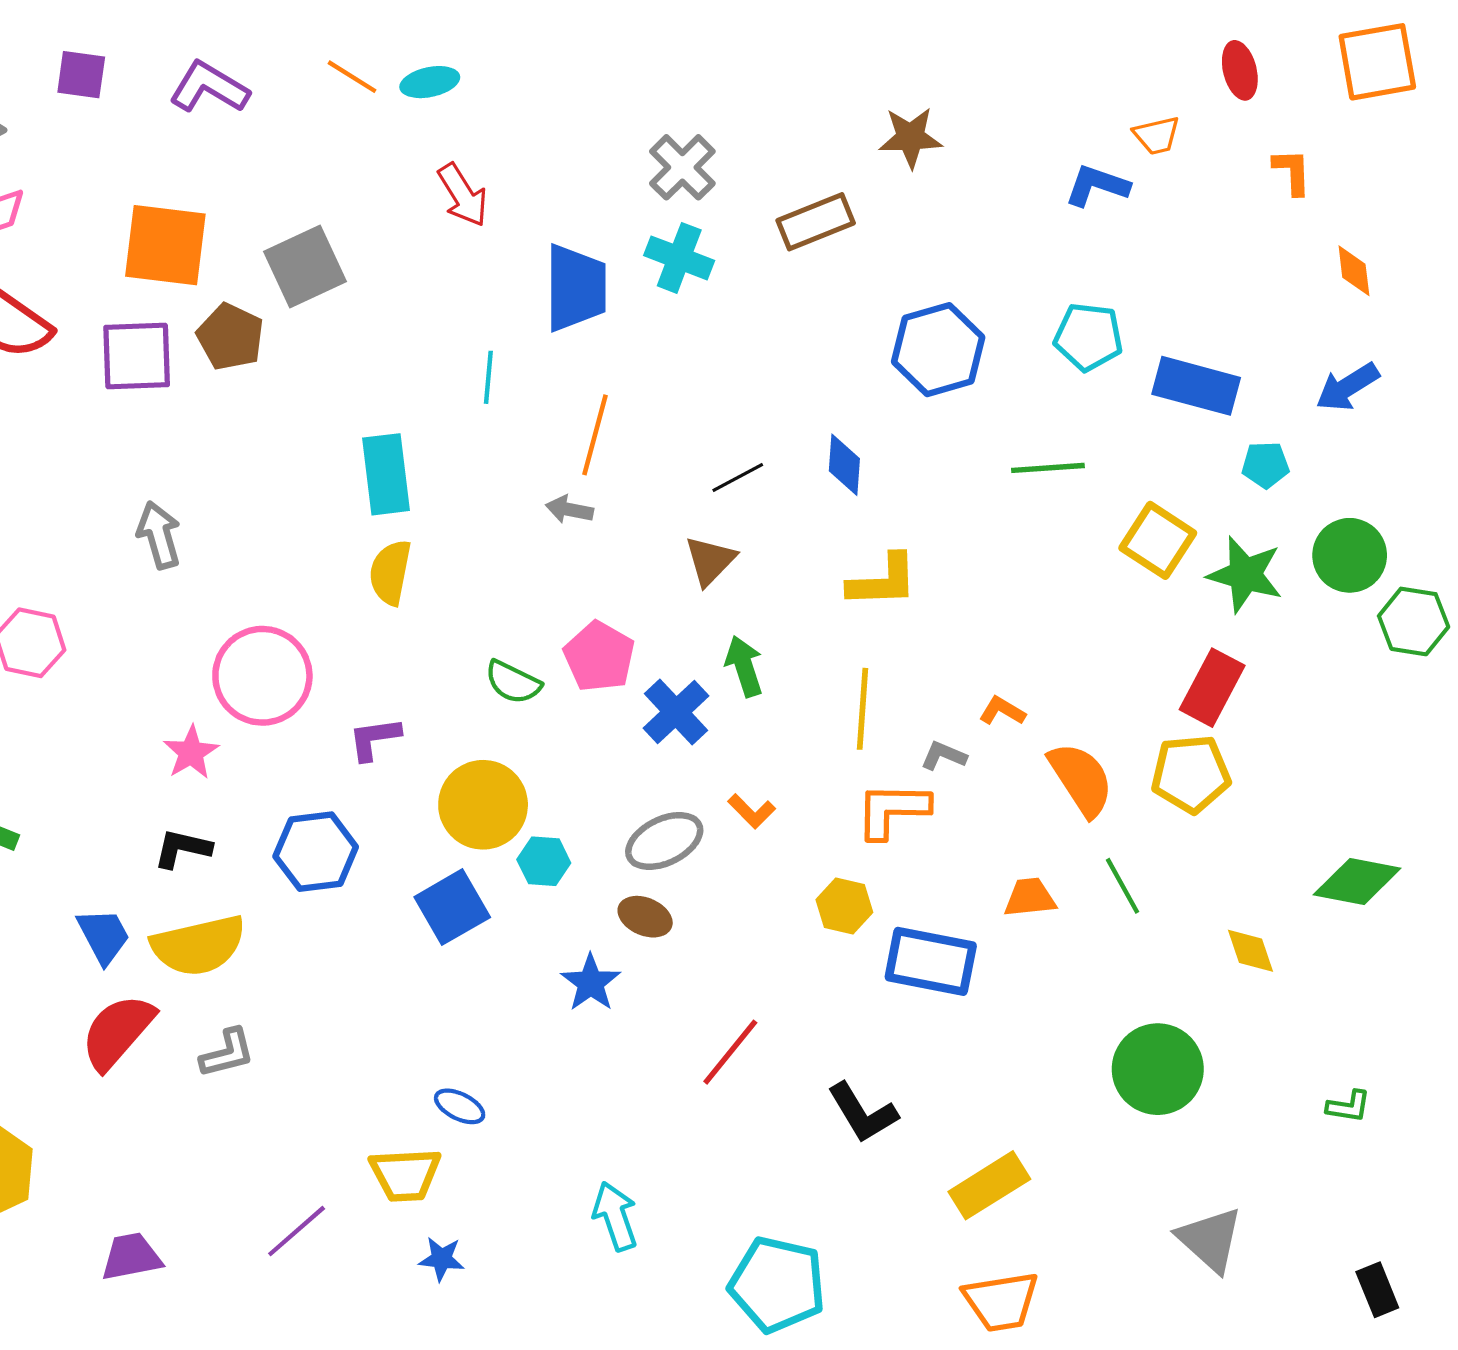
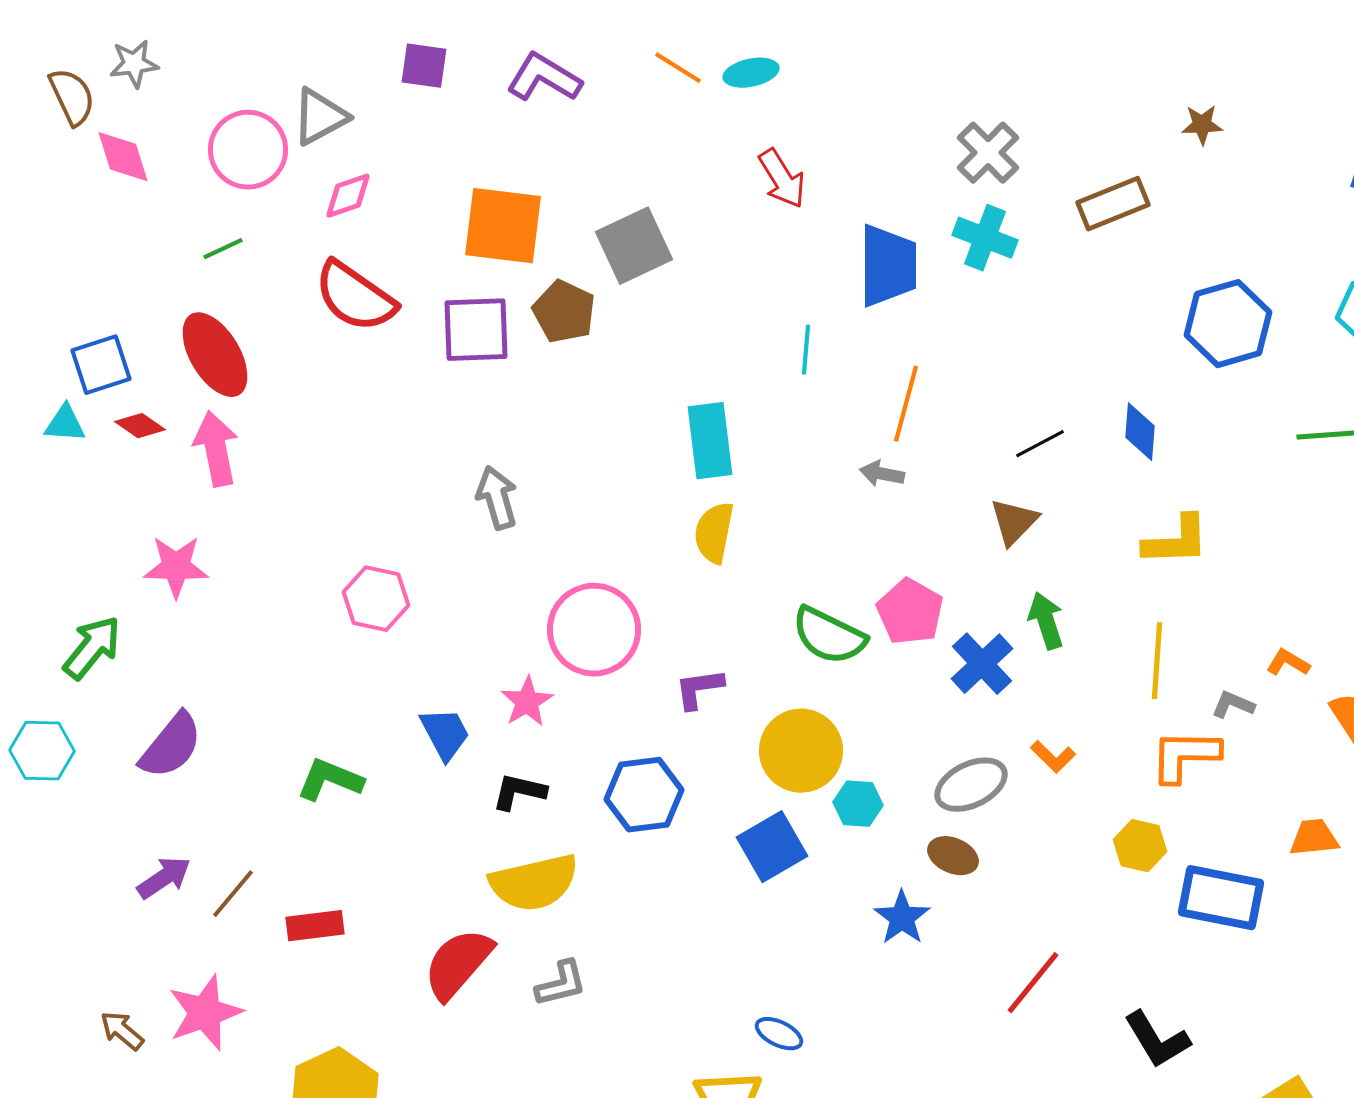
brown star: (910, 137) -> (1202, 125), size x0.7
green semicircle: (513, 682) -> (829, 636), size x1.4
blue trapezoid: (104, 936) -> (445, 734), moved

